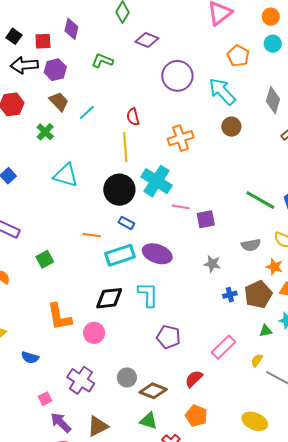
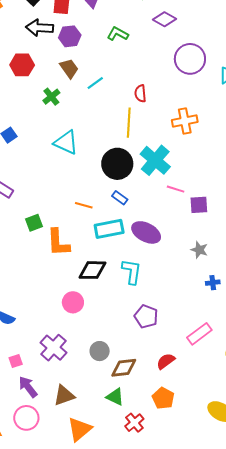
orange L-shape: (59, 317) -> (58, 243), moved
brown diamond: (153, 391) -> (124, 368), turned -36

